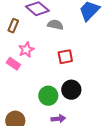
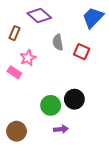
gray semicircle: (55, 25) -> (58, 42), moved, turned -112
red square: (65, 57) -> (82, 52), moved, turned 35

